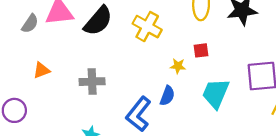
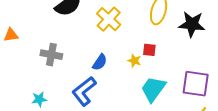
yellow star: (178, 66) -> (134, 61), moved
blue semicircle: (167, 96) -> (100, 62), moved

